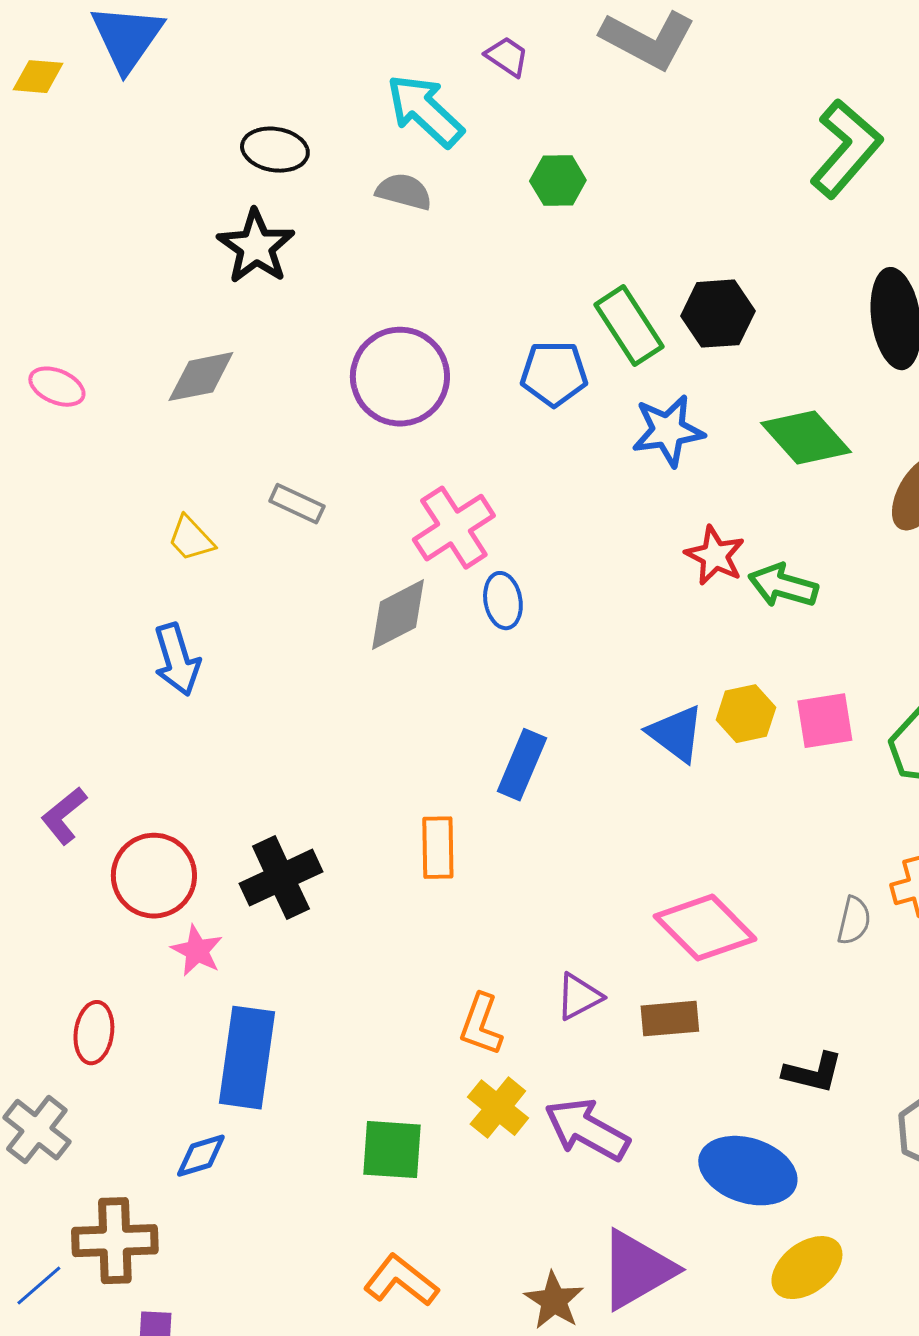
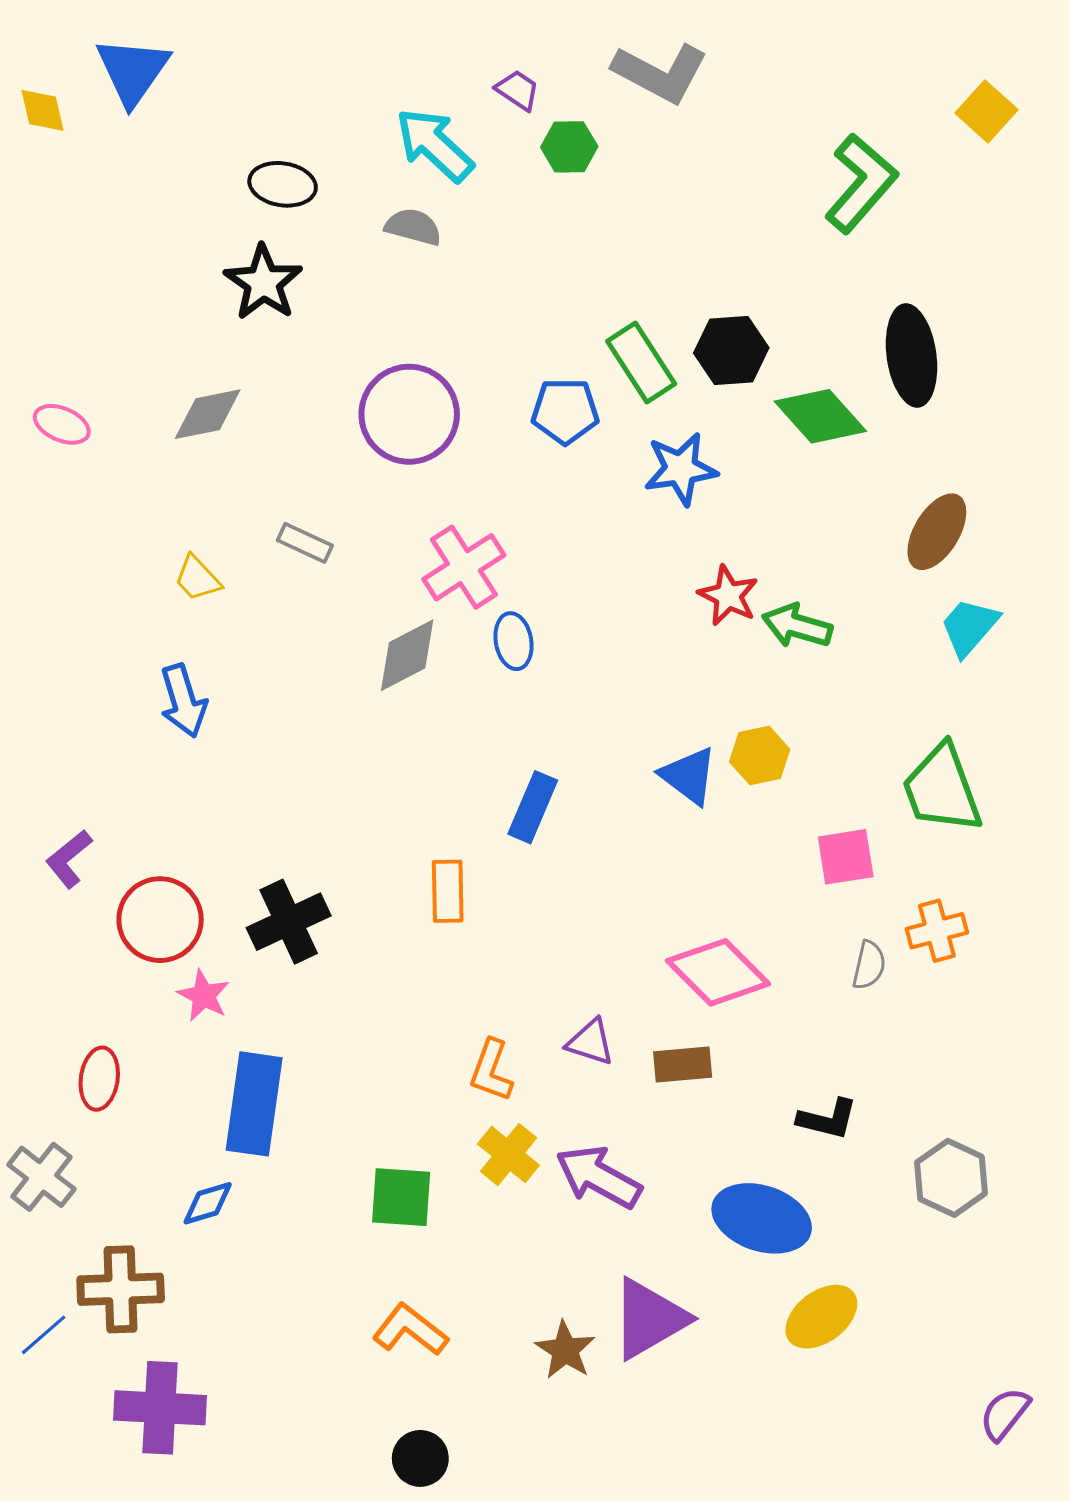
yellow diamond: (38, 77) -> (43, 110), turned 72
green hexagon: (558, 181) -> (569, 147), moved
green diamond: (806, 438) -> (820, 416), moved
pink square: (825, 721) -> (846, 857), moved
purple triangle: (579, 997) -> (590, 1042), turned 46

